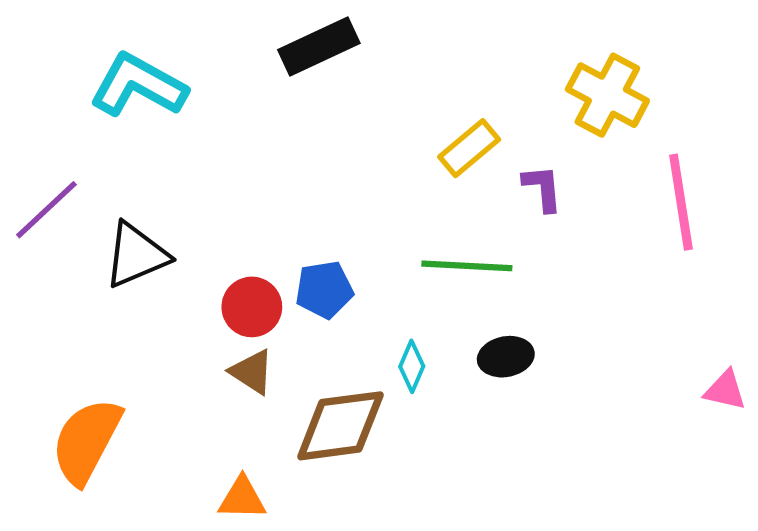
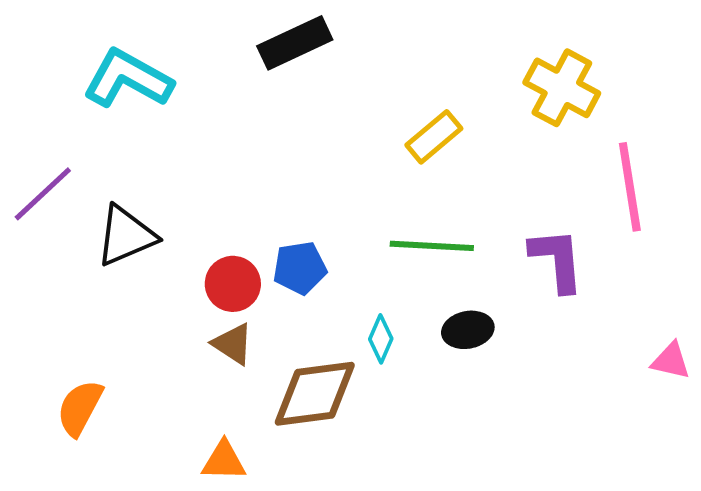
purple L-shape: (543, 188) -> (557, 260), moved, size x1.5
orange semicircle: (86, 441) -> (80, 408), size x0.7

